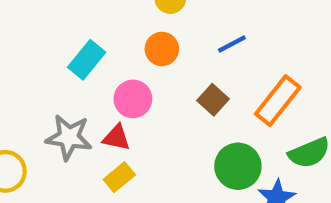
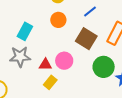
pink circle: (133, 99) -> (64, 61), moved
brown square: (213, 100) -> (86, 39), size x1.5
gray star: (69, 137) -> (20, 57), moved

